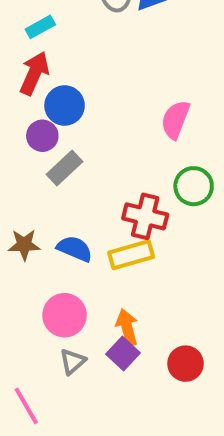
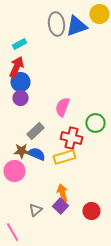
blue circle: (65, 106) -> (20, 82), moved
pink semicircle: (175, 120) -> (62, 107), moved
gray rectangle: (65, 168) -> (36, 131), moved
brown star: (24, 245) -> (22, 151), moved
pink circle: (65, 315) -> (14, 171), moved

